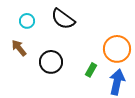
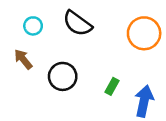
orange circle: (117, 49) -> (144, 33), moved

